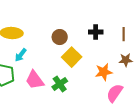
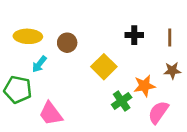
brown circle: (60, 37) -> (67, 43), moved
pink trapezoid: (35, 80) -> (51, 114), moved
green cross: (60, 84) -> (122, 101), moved

